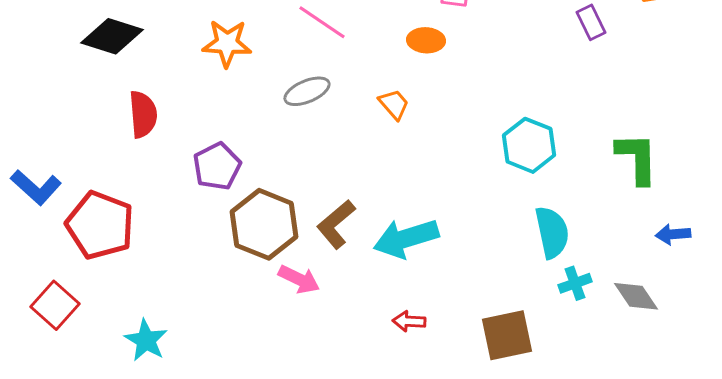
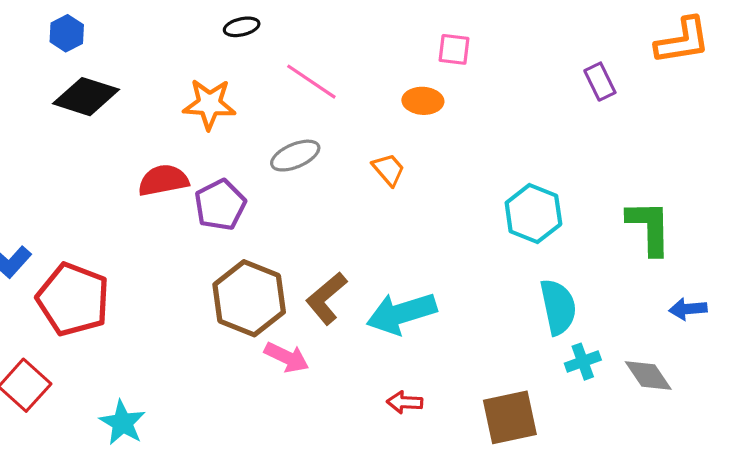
red semicircle: (143, 114) -> (163, 180), moved, turned -96
purple pentagon: (217, 166) -> (220, 205), moved

